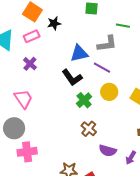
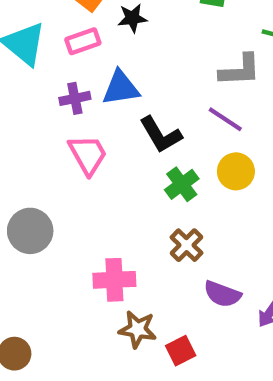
blue triangle: (79, 53) -> (121, 88), moved
purple cross: (30, 64) -> (75, 98), turned 32
pink trapezoid: (23, 99) -> (88, 155), moved
pink cross: (27, 152) -> (114, 280), moved

